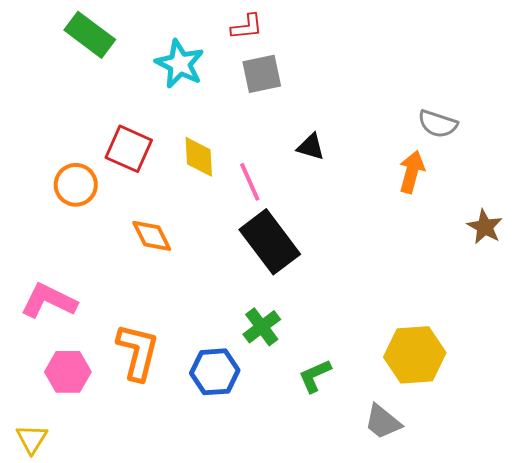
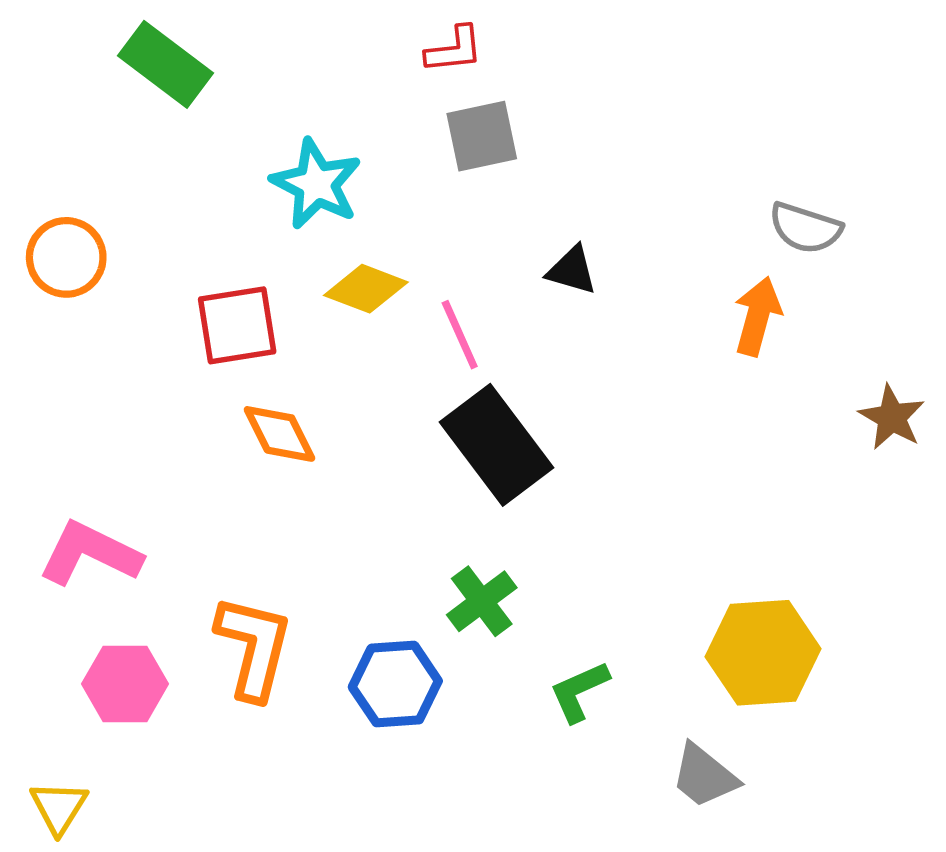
cyan star: (180, 64) -> (316, 184), moved
red square: (129, 149) -> (237, 325), moved, turned -33
yellow diamond: (199, 157) -> (366, 289), turned -66
orange circle: (76, 185) -> (66, 257), moved

